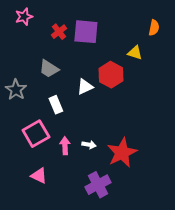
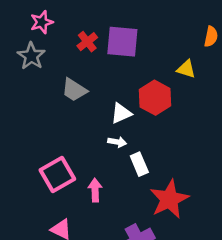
gray star: (16, 90) -> (31, 56), moved
white rectangle: (56, 105) -> (139, 164), moved
white arrow: (89, 145) -> (117, 142), moved

